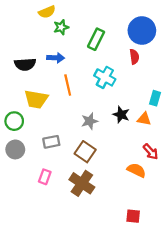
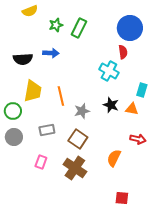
yellow semicircle: (47, 12) -> (30, 11), moved
green rectangle: (96, 39) -> (79, 28), moved
cyan cross: (105, 77) -> (109, 71), moved
orange line: (68, 85) -> (61, 96), moved
yellow trapezoid: (36, 99) -> (33, 91), turned -90
red arrow: (151, 152) -> (138, 139), turned -35
orange semicircle: (136, 170) -> (114, 158), moved, turned -90

